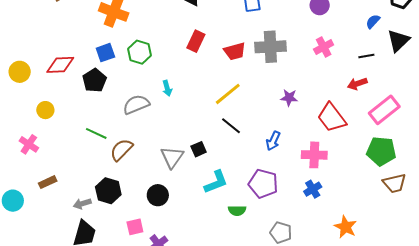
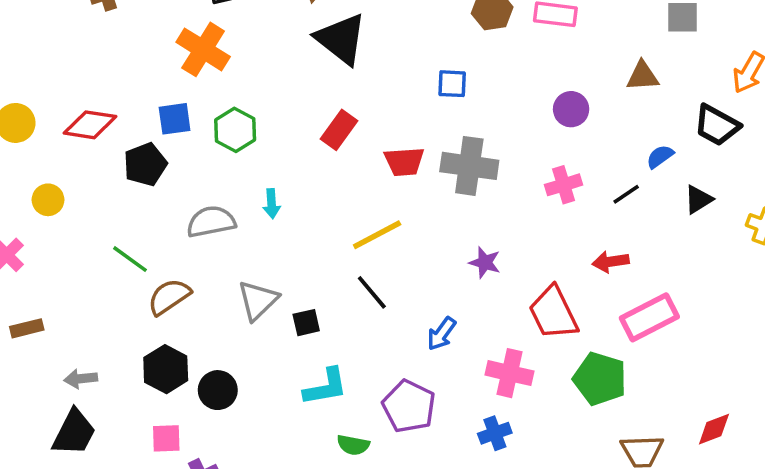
black triangle: (398, 41) -> (698, 200), size x0.7
black line: (366, 56) -> (626, 194), moved, turned -35
green pentagon: (381, 151) -> (600, 379), moved
gray triangle: (172, 157) -> (258, 300), moved
black hexagon: (108, 191) -> (166, 369), moved

